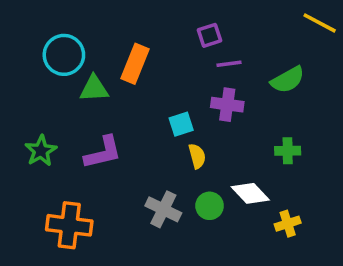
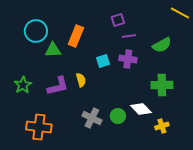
cyan square: (181, 124) -> (103, 61), moved
green cross: (288, 151) -> (162, 85), size x1.5
yellow semicircle: (197, 156) -> (81, 80), moved

